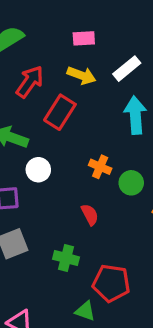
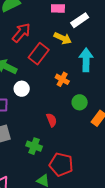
white rectangle: (127, 69) -> (80, 20), moved
yellow arrow: (81, 75) -> (63, 38), moved
orange cross: (100, 167) -> (62, 79), moved

